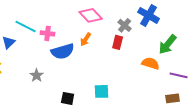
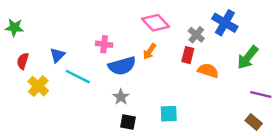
cyan line: (26, 26) -> (78, 77), moved
orange semicircle: (151, 63) -> (208, 71), moved
gray star: (37, 75) -> (121, 97), moved
brown rectangle: (173, 98) -> (254, 122), turned 48

